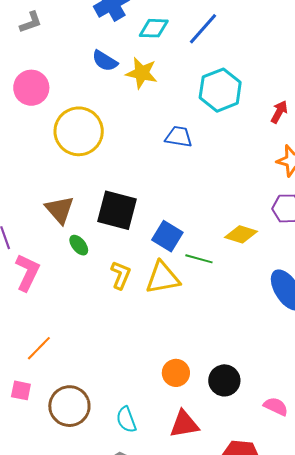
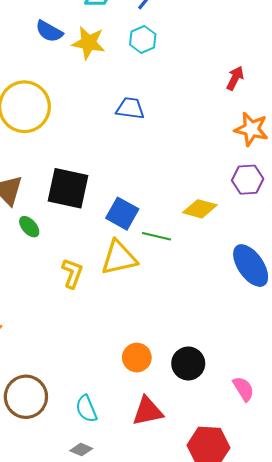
cyan hexagon: (220, 90) -> (143, 39), moved, size x0.6
yellow L-shape: (121, 275) -> (72, 273), moved
pink semicircle: (276, 406) -> (243, 389), turned 35

